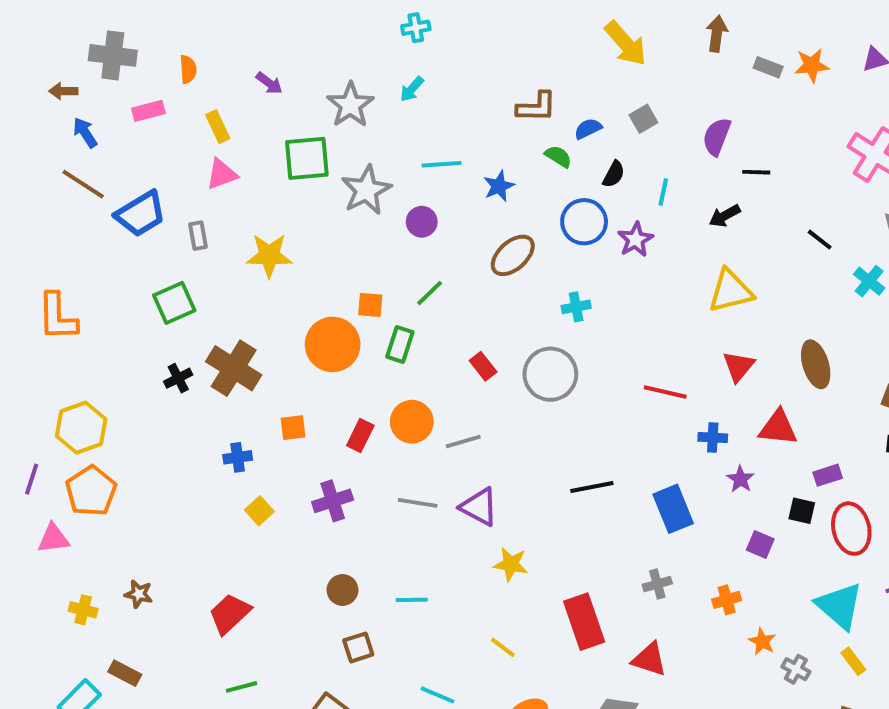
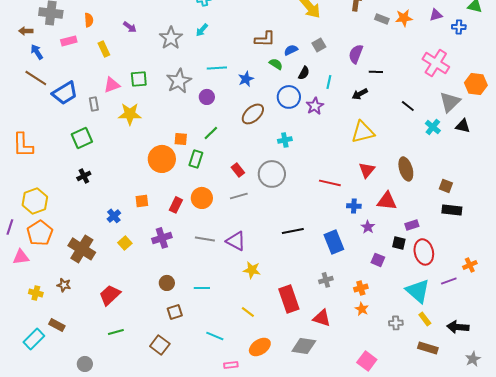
green square: (307, 158) -> (139, 79), moved, size x0.7
pink triangle: (222, 174) -> (112, 85), moved
brown cross: (234, 368) -> (82, 249), moved
gray line: (463, 441) -> (239, 196), moved
blue cross: (238, 457) -> (114, 216), turned -32
orange star: (762, 641) -> (362, 309), moved
gray cross: (796, 669) -> (396, 323), turned -32

